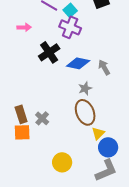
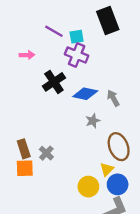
cyan square: (70, 10) -> (77, 37), turned 32
brown ellipse: (85, 112) -> (119, 147), moved
yellow circle: (62, 162) -> (88, 187), moved

